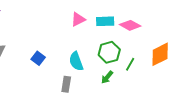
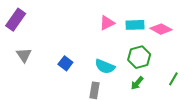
cyan semicircle: (76, 61) -> (105, 66), turned -48
green line: (130, 64) -> (173, 79), moved

